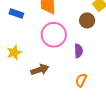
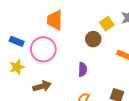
blue rectangle: (16, 14) -> (17, 41), moved
pink circle: (54, 35) -> (43, 49), moved

